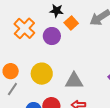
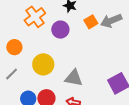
orange square: (71, 23) -> (91, 22), moved
orange circle: (11, 71) -> (14, 47), moved

